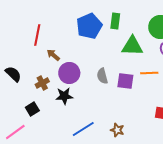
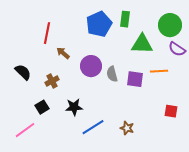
purple circle: (69, 73) -> (91, 66), moved
black star: (64, 96) -> (74, 107), moved

